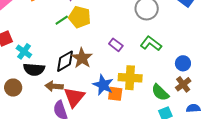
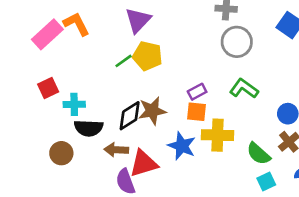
purple rectangle: (116, 45) -> (197, 92), turned -64
cyan cross: (24, 51) -> (74, 104), turned -35
brown star: (82, 58) -> (152, 111), turned 30
orange square: (115, 94) -> (197, 112), moved
red triangle: (74, 97) -> (144, 163), turned 35

